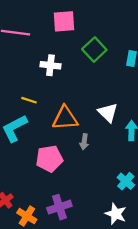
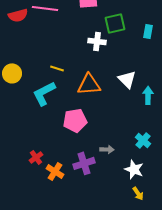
green square: (94, 50) -> (115, 23), turned 30
white cross: (50, 65) -> (97, 41), moved
gray arrow: (84, 142) -> (107, 149), moved, turned -96

